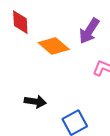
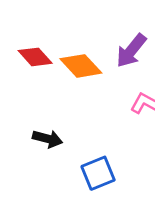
red diamond: (20, 22) -> (35, 57), moved, turned -45

